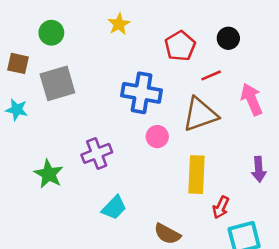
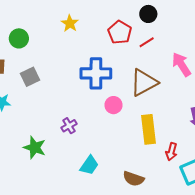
black circle: (228, 38) -> (148, 14), moved
red line: (211, 75) -> (147, 42), moved
gray square: (57, 83) -> (30, 77), size x0.7
purple cross: (97, 153) -> (69, 126), size x0.7

